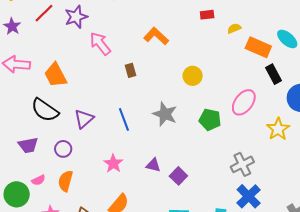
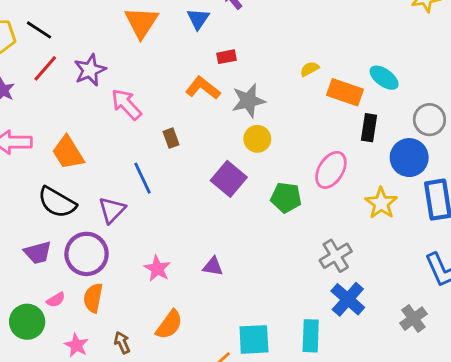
red rectangle: (207, 15) -> (226, 57), moved
black rectangle: (274, 74) -> (369, 128), turned 42
gray star: (165, 114) -> (248, 101), moved, turned -30
blue line: (124, 119) -> (142, 178), moved
purple circle: (63, 149) -> (87, 254), size x1.8
purple square: (178, 176) -> (229, 179), moved, size x1.4

